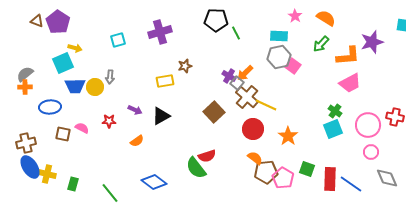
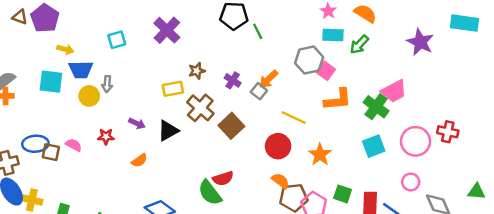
purple cross: (160, 32) -> (167, 30), turned -30
cyan rectangle: (279, 36) -> (333, 35), moved
purple star: (372, 42) -> (420, 42), turned -30
orange L-shape: (348, 56) -> (338, 100), moved
cyan square: (63, 63) -> (51, 82), moved, turned 30
purple cross: (229, 76) -> (233, 80), moved
blue trapezoid: (75, 86) -> (81, 70), moved
brown cross: (247, 97) -> (200, 108), moved
blue ellipse: (50, 107) -> (35, 144), moved
green cross: (335, 111) -> (376, 107), moved, size x1.5
pink circle: (371, 152) -> (411, 182), moved

